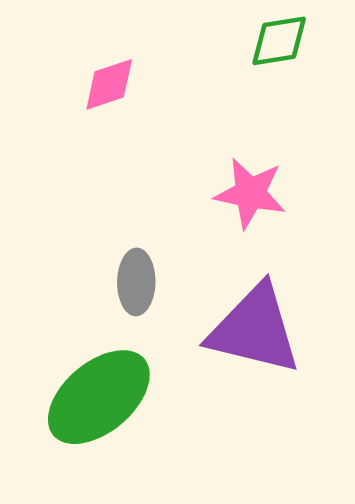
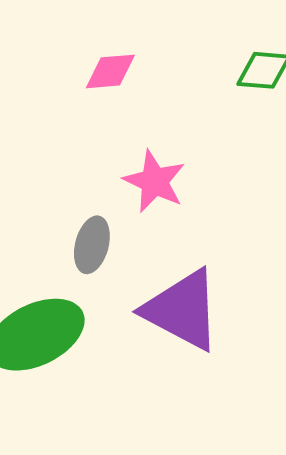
pink star: (250, 193) -> (154, 181), moved

